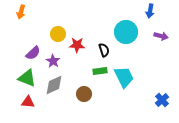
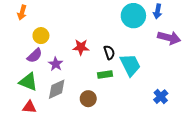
cyan circle: (126, 32) -> (133, 16), moved
yellow circle: (58, 34) -> (41, 36), moved
purple arrow: (161, 36) -> (169, 38), size x1.5
cyan trapezoid: (124, 77) -> (130, 65), moved
blue cross: (162, 100) -> (161, 97), moved

